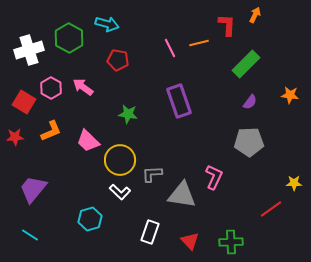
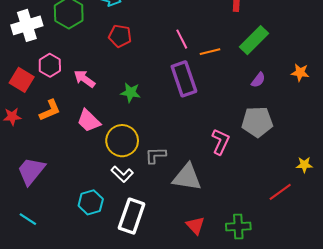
orange line: (199, 43) -> (210, 52), moved
pink line: (170, 48) -> (182, 39), moved
pink arrow: (83, 87) -> (84, 79), moved
pink L-shape: (214, 177) -> (221, 142), moved
white rectangle: (150, 232) -> (132, 216), moved, size x1.4

